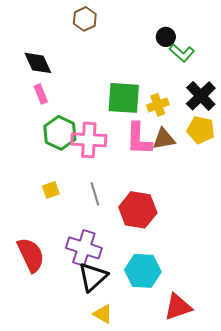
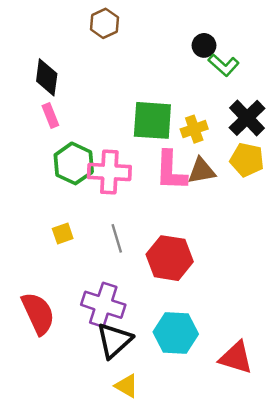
black diamond: (38, 63) -> (47, 77), turned 32
red triangle: (178, 307) -> (236, 358), moved, turned 36

